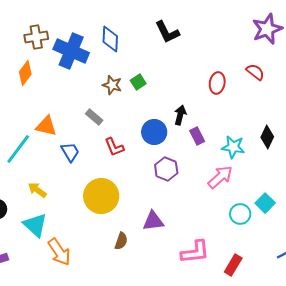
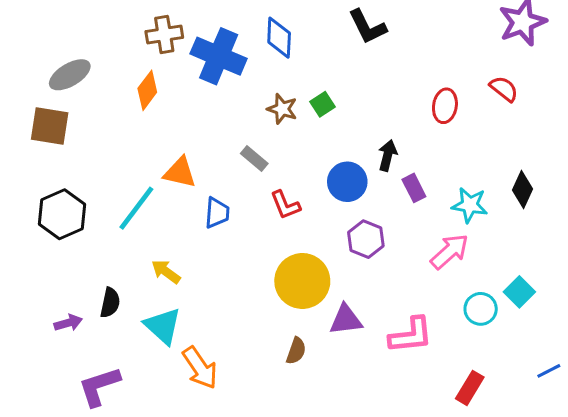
blue trapezoid: (70, 152) -> (217, 213), turned 35
yellow circle: (101, 196) -> (302, 281), moved
pink L-shape: (195, 252) -> (411, 335), moved

